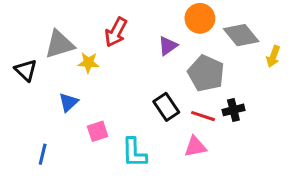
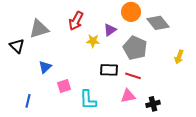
yellow arrow: (273, 57) -> (179, 57), moved
yellow star: (88, 63) -> (93, 41), moved
black rectangle: (166, 107) -> (109, 70), turned -54
black cross: (233, 110) -> (153, 104), moved

